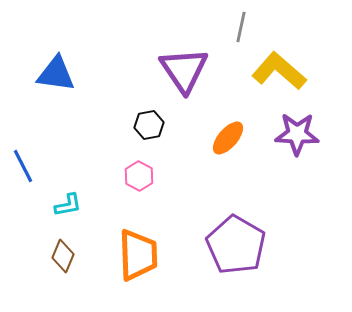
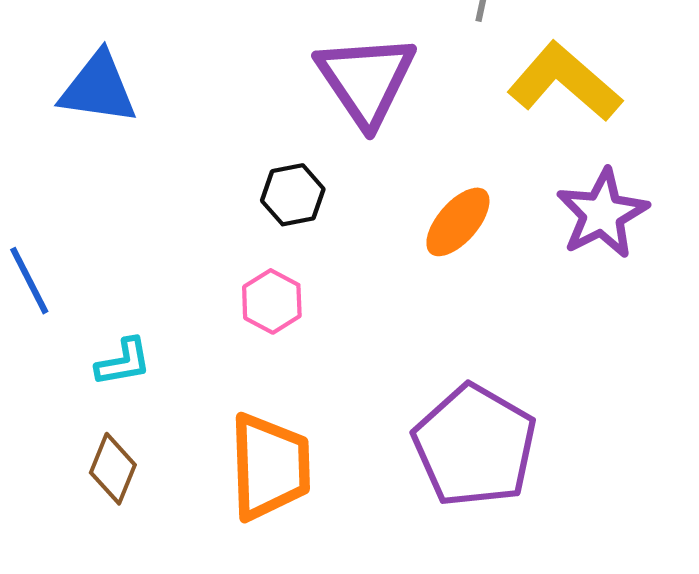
purple star: (297, 134) -> (602, 214), turned -30

